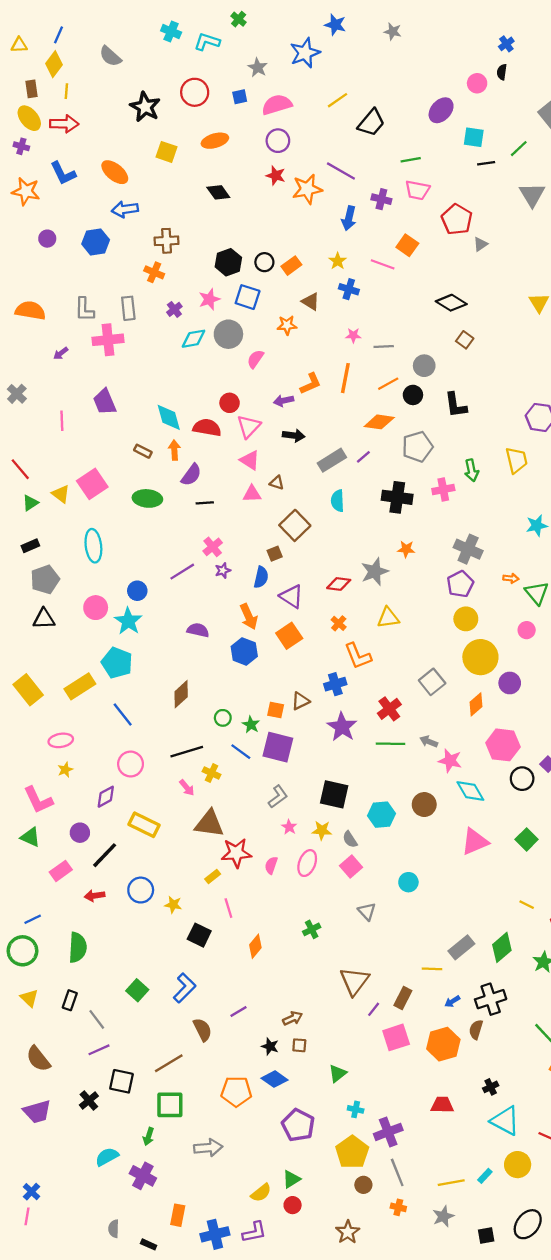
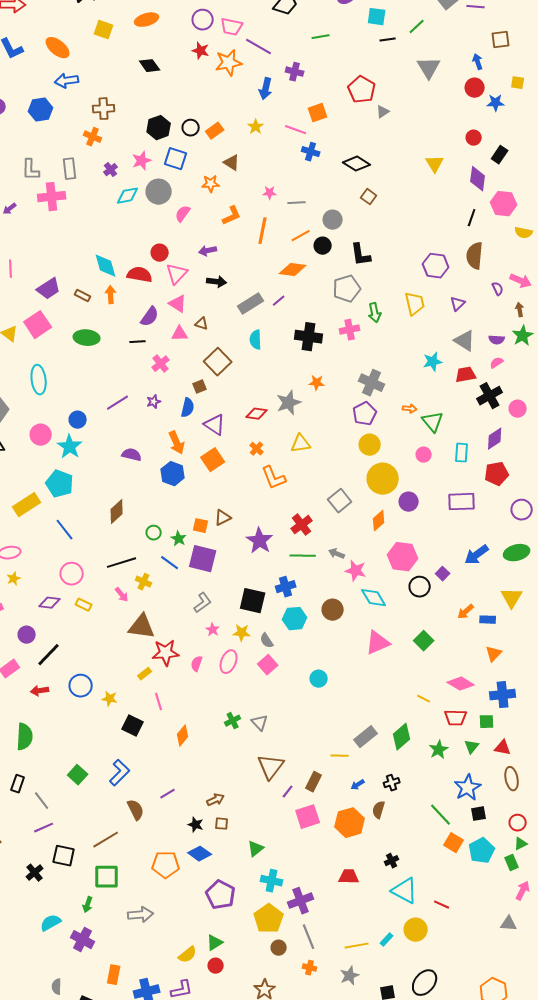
pink trapezoid: (417, 190) -> (232, 27), moved
orange square: (407, 245) -> (318, 113), turned 36
blue cross: (349, 289) -> (311, 152), moved
orange L-shape: (311, 384) -> (232, 216), moved
purple trapezoid: (105, 402) -> (49, 289), moved, turned -100
gray pentagon: (417, 447) -> (347, 289), moved
purple semicircle: (191, 475) -> (150, 317), moved
pink cross: (213, 547) -> (161, 364), moved
blue cross: (335, 684) -> (286, 587), moved
purple diamond: (106, 797) -> (50, 603), turned 35
yellow rectangle: (144, 825) -> (84, 605), moved, size x0.6
gray triangle: (367, 911) -> (260, 723), moved
black cross: (491, 999) -> (392, 783), size x0.6
cyan cross: (356, 1109) -> (272, 881), size x1.5

